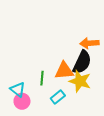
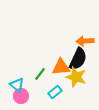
green line: (42, 78) -> (40, 74), turned 32

